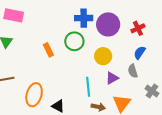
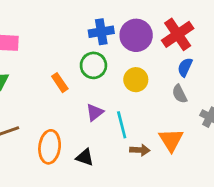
red cross: (138, 28) -> (178, 34), size x1.6
purple triangle: (112, 78) -> (95, 112), moved

